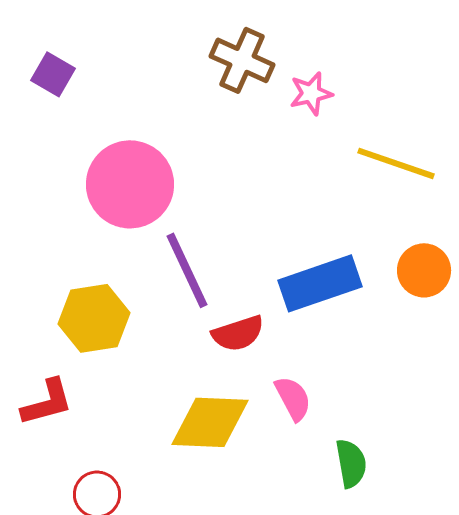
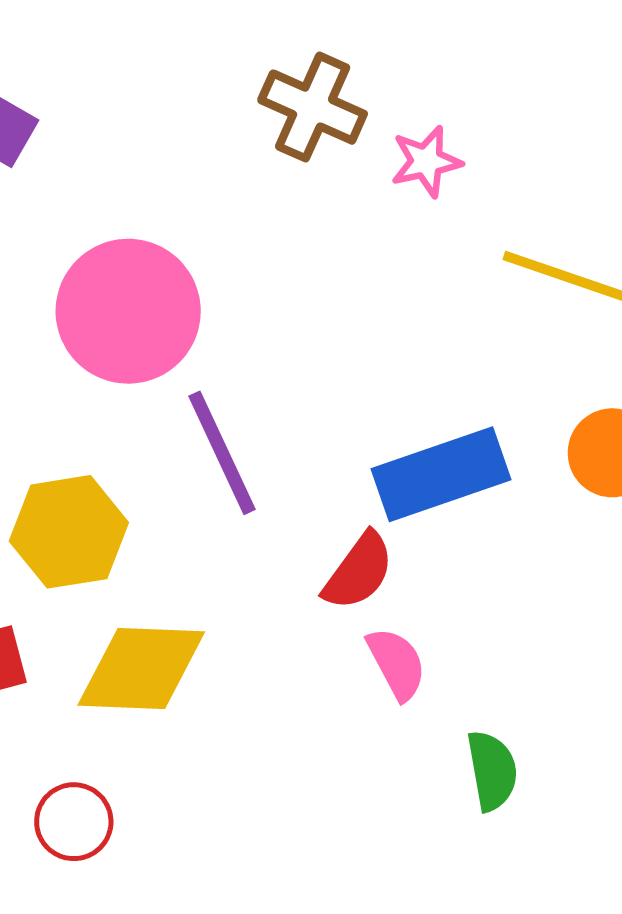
red semicircle: (238, 333) -> (359, 571), moved, turned -36
yellow diamond: (210, 422) -> (141, 669), moved

